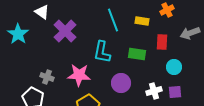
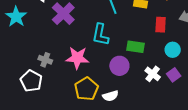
green rectangle: (137, 54) -> (136, 47), moved
white cross: (154, 91) -> (153, 74), turned -35
purple square: (175, 92) -> (174, 75), turned -32

